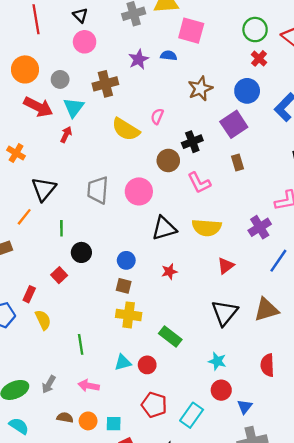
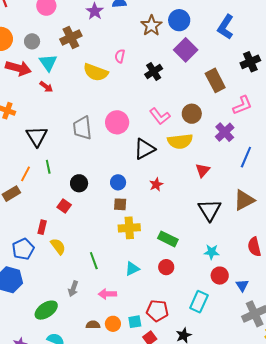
blue circle: (247, 91) -> (179, 20), moved
red arrow: (66, 135) -> (46, 87), turned 112
brown circle: (168, 160) -> (192, 114), moved
brown rectangle: (238, 163) -> (215, 80), moved, size x1.6
pink L-shape: (199, 183) -> (160, 116), moved
orange line: (24, 217) -> (26, 174), moved
green line: (61, 228) -> (48, 167), moved
red circle: (147, 365) -> (166, 267), moved
gray arrow: (49, 384) -> (73, 289), moved
red pentagon: (154, 405) -> (157, 311), moved

